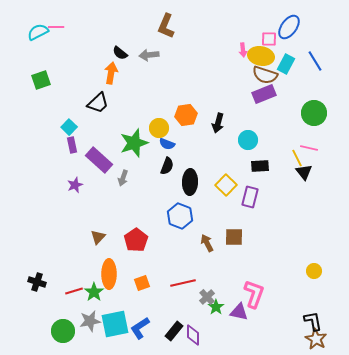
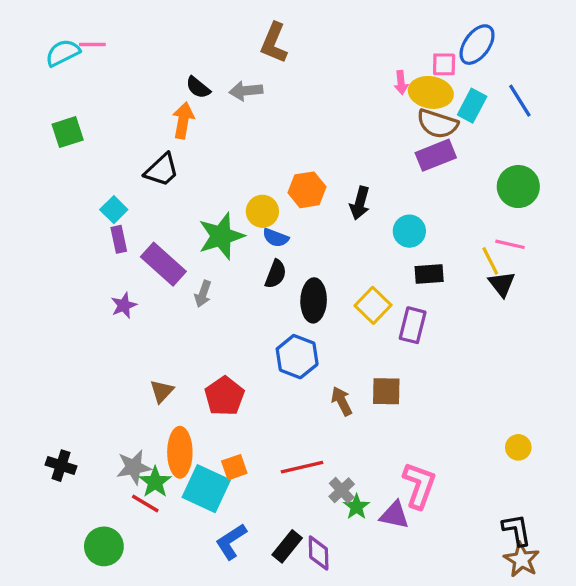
red line: (74, 291) -> (145, 503), moved, turned 48
gray star: (90, 321) -> (134, 467), moved
cyan square: (115, 324) -> (206, 489), moved, turned 36

